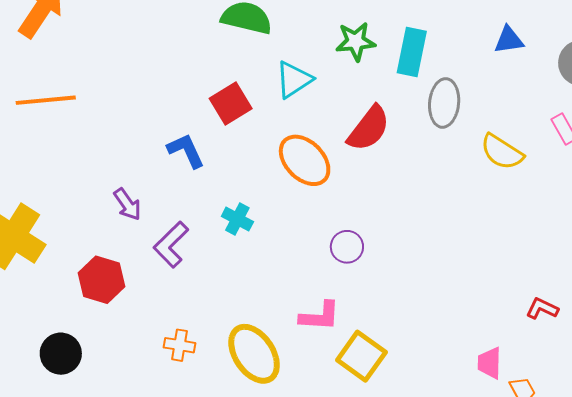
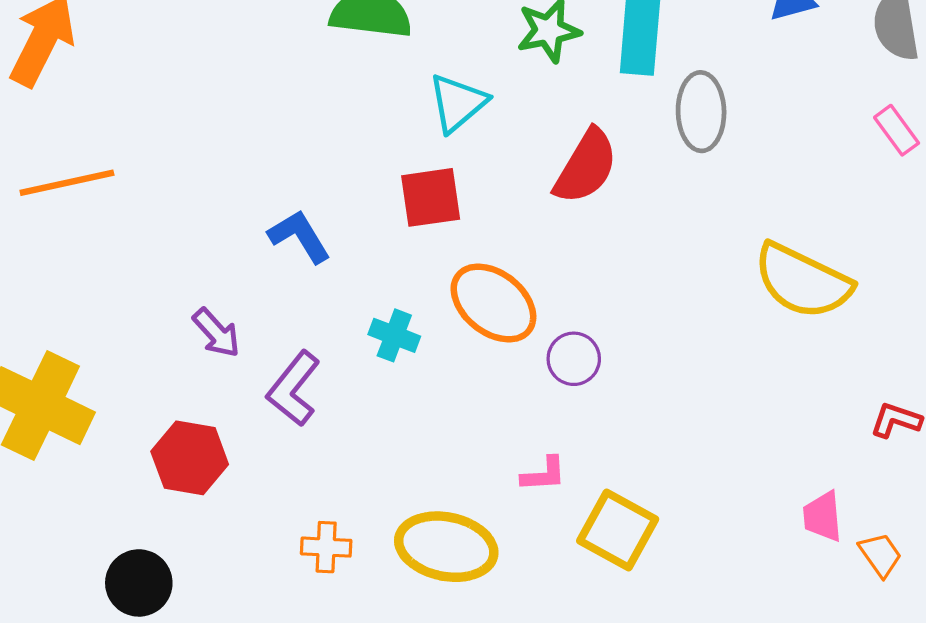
red square: (231, 103) -> (431, 197), moved, turned 30
yellow semicircle: (502, 152) -> (803, 281), moved, size x1.4
orange ellipse: (305, 160) -> (493, 303), moved
pink L-shape: (320, 316) -> (544, 474), size x0.7
yellow ellipse: (254, 354) -> (446, 547), turned -38

